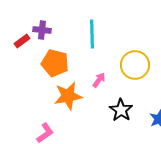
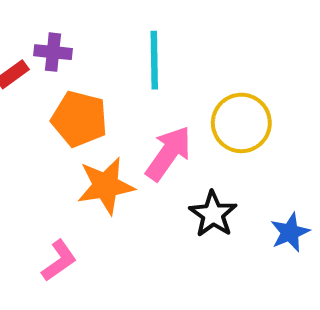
pink arrow: (99, 80) -> (168, 153), size x1.8

